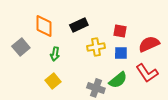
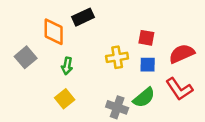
black rectangle: (79, 25) -> (83, 17), moved

